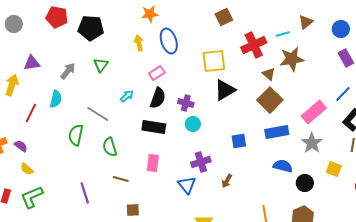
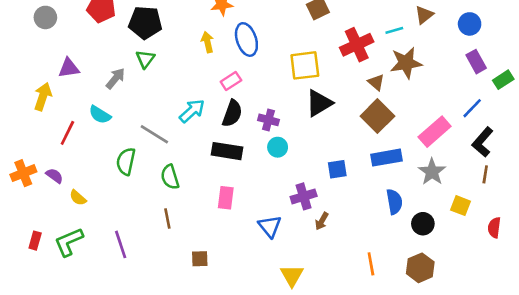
green triangle: (101, 65) -> (145, 59), moved
cyan arrow: (127, 96) -> (192, 111), size x1.5
cyan semicircle: (56, 99) -> (100, 115), turned 108
purple cross: (201, 162) -> (304, 196), moved
blue semicircle: (283, 166) -> (394, 202), turned 66
yellow semicircle: (27, 169) -> (78, 198), moved
brown line: (121, 179) -> (167, 219), moved, turned 63
purple line: (85, 193) -> (121, 244), moved

